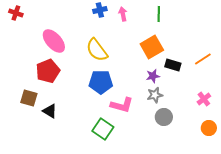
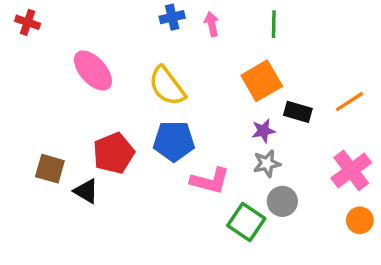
red pentagon: (48, 71) -> (114, 153), moved
pink cross: (204, 99) -> (351, 170), size x1.6
green square: (103, 129) -> (246, 222), moved

